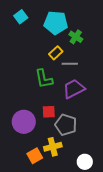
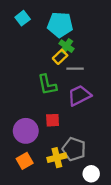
green cross: (76, 37) -> (67, 46), moved
gray pentagon: (66, 125) -> (74, 149), moved
orange square: (35, 156) -> (25, 161), moved

